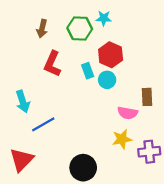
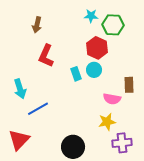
green hexagon: (80, 29) -> (113, 25), moved
cyan rectangle: (88, 71) -> (76, 74), moved
purple cross: (149, 152) -> (122, 143), moved

